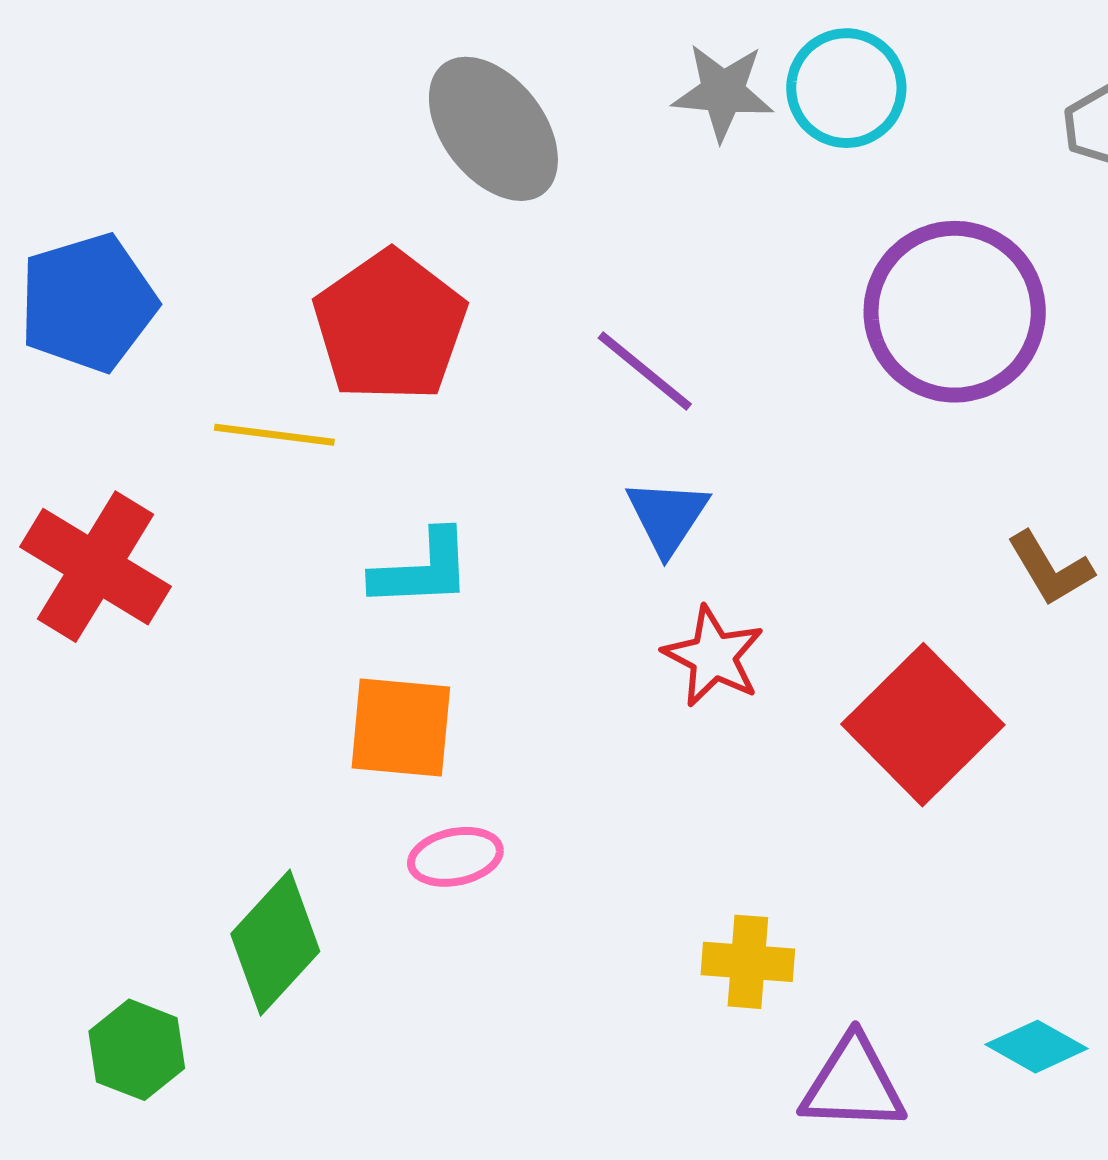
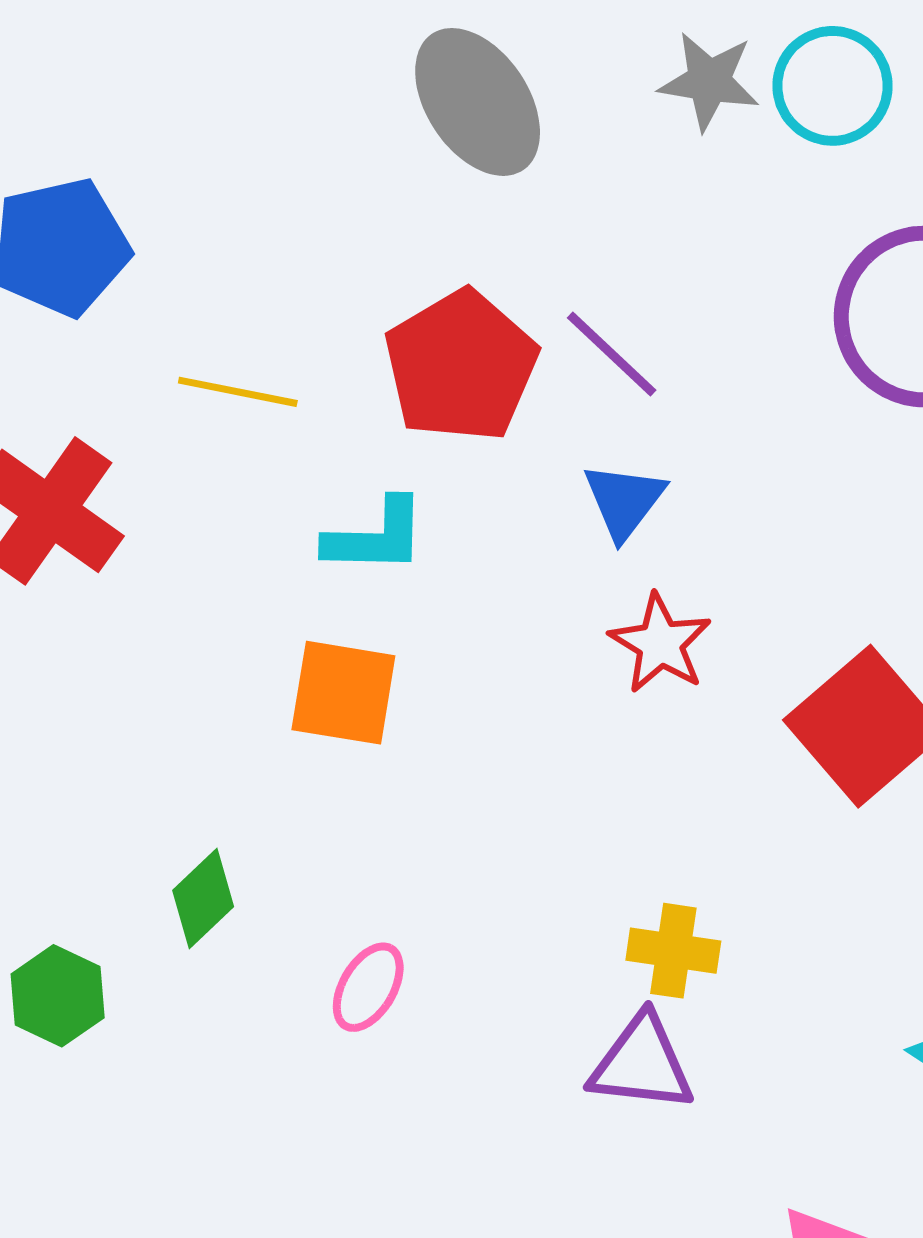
red pentagon: (390, 326) -> (461, 366), moved
pink ellipse: (455, 857) -> (368, 987), moved, turned -52
green diamond: (275, 943) -> (203, 898), size x0.7
purple triangle: (853, 1084) -> (642, 1064), moved

